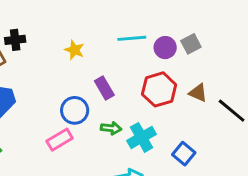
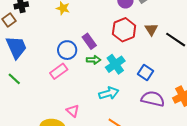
purple rectangle: (104, 88) -> (89, 41), moved
brown triangle: (198, 93) -> (151, 29), turned 40

